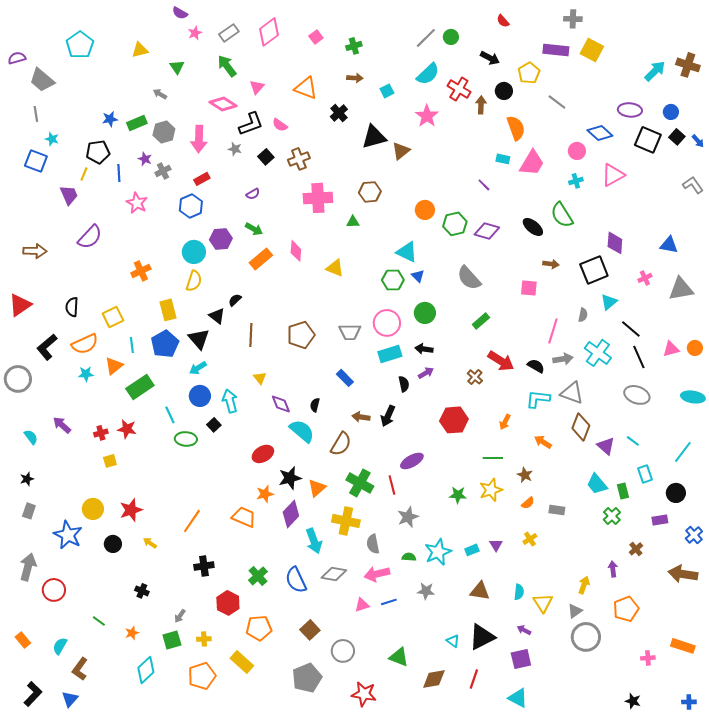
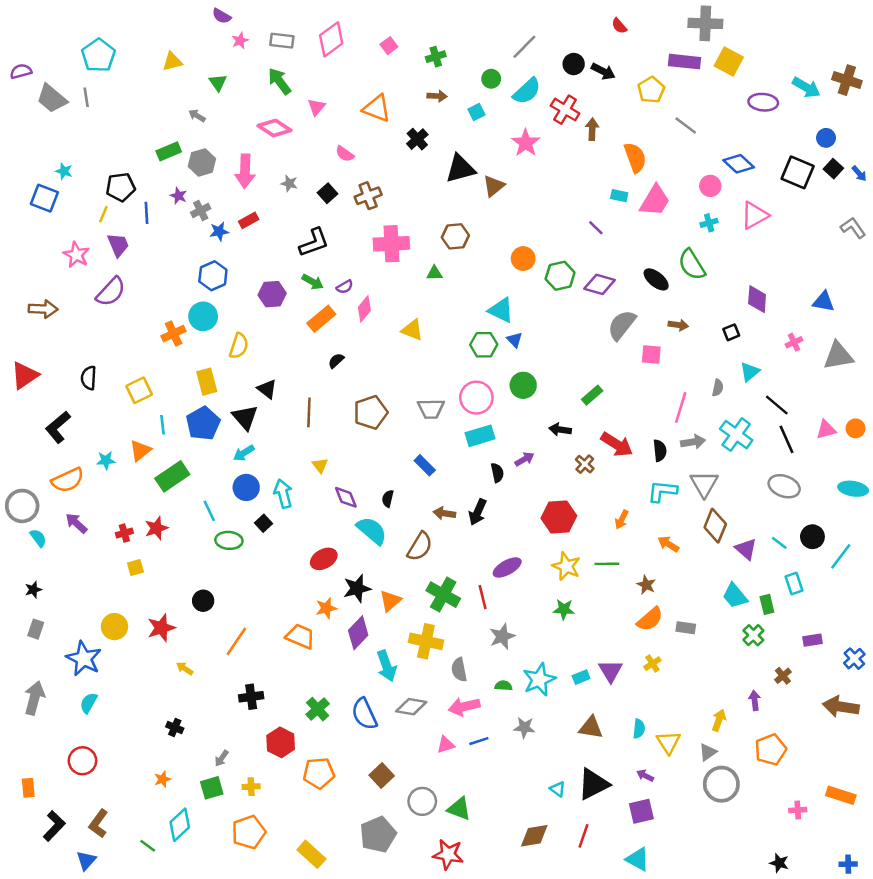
gray cross: (573, 19) -> (705, 23), size x1.5
gray rectangle: (229, 33) -> (282, 41), turned 42
green circle: (451, 37) -> (491, 79), moved
cyan arrow: (655, 71) -> (806, 87), turned 75
black circle: (504, 91) -> (574, 64), moved
purple ellipse: (630, 110) -> (763, 102), moved
gray line: (36, 114) -> (86, 97), moved
blue star: (110, 119) -> (219, 231), moved
black L-shape: (251, 124) -> (314, 243), moved
purple semicircle: (253, 194) -> (345, 287), moved
purple trapezoid: (69, 195) -> (118, 245), moved
pink star: (137, 203) -> (76, 255), moved
blue hexagon: (191, 206) -> (213, 276), moved
pink diamond: (296, 251) -> (364, 309), turned 35
cyan circle: (194, 252) -> (203, 316), moved
black square: (594, 270) -> (731, 332), size x0.5
gray semicircle: (469, 278) -> (622, 325), moved, turned 80
black semicircle: (235, 300) -> (336, 361), moved
orange semicircle: (85, 344) -> (68, 480), moved
black arrow: (424, 349) -> (560, 430), moved
black semicircle: (536, 366) -> (660, 451), turned 54
gray circle: (18, 379) -> (22, 506), moved
gray triangle: (572, 393) -> (704, 484), turned 40
red star: (127, 429) -> (156, 528), turned -30
yellow star: (491, 490) -> (566, 566), moved, turned -30
black circle: (676, 493) -> (812, 537), moved
orange semicircle: (528, 503) -> (650, 619), size x1.6
black circle: (113, 544) -> (203, 601), moved
purple triangle: (496, 545) -> (611, 671), size x1.5
red circle: (54, 590) -> (82, 761), moved
green line: (99, 621) -> (148, 846), moved
orange rectangle: (23, 640) -> (28, 788), turned 35
cyan semicircle: (60, 646) -> (89, 703), moved
green triangle: (399, 657) -> (459, 809), moved
yellow rectangle: (242, 662) -> (311, 854), moved
black L-shape: (33, 694) -> (54, 826), moved

